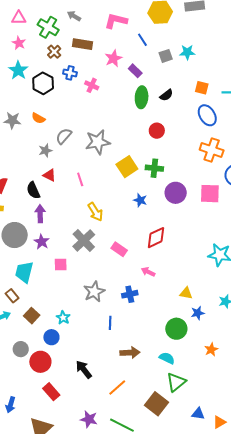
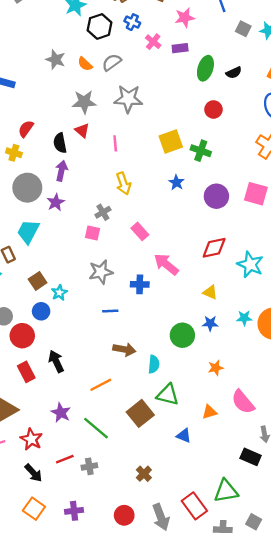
gray square: (166, 56) -> (243, 29), turned 32
purple rectangle: (135, 71) -> (180, 48), moved, turned -64
gray semicircle: (64, 136) -> (112, 62), moved
gray star: (98, 142) -> (128, 99), moved
gray star: (45, 151) -> (84, 102), size x1.5
purple circle: (176, 193) -> (216, 196), moved
red diamond: (156, 238) -> (214, 248), moved
gray cross: (84, 240) -> (103, 212), size x0.6
pink square: (61, 265) -> (93, 233), moved
pink arrow: (148, 272) -> (166, 264), size x1.6
yellow triangle: (186, 293) -> (210, 292), moved
brown square: (32, 316) -> (38, 281), moved
blue line: (110, 323) -> (110, 311), turned 72
cyan semicircle: (167, 358) -> (154, 364), moved, turned 56
black arrow: (84, 369) -> (56, 361), moved
green triangle: (176, 382) -> (168, 395), turned 40
orange triangle: (219, 422) -> (210, 412), moved

